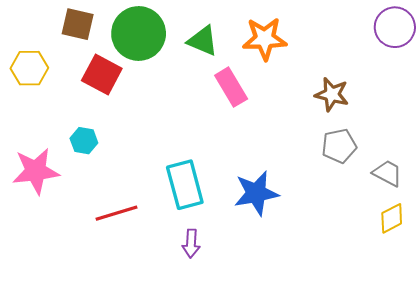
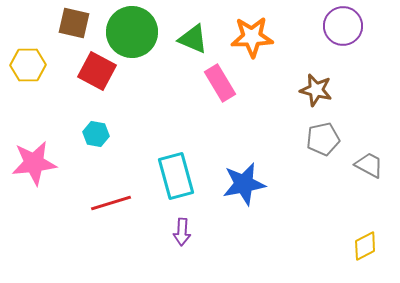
purple circle: (395, 27) -> (343, 26), moved
cyan hexagon: (84, 141) -> (96, 134), moved
yellow diamond: (392, 218) -> (365, 246), moved

